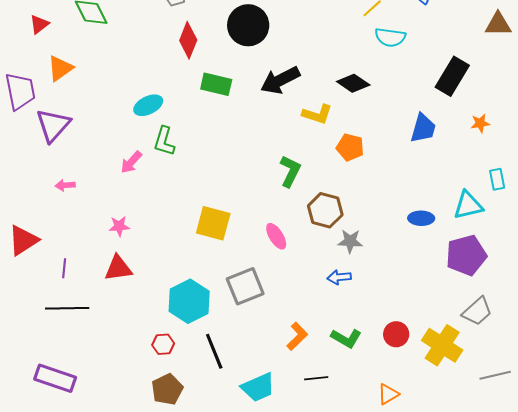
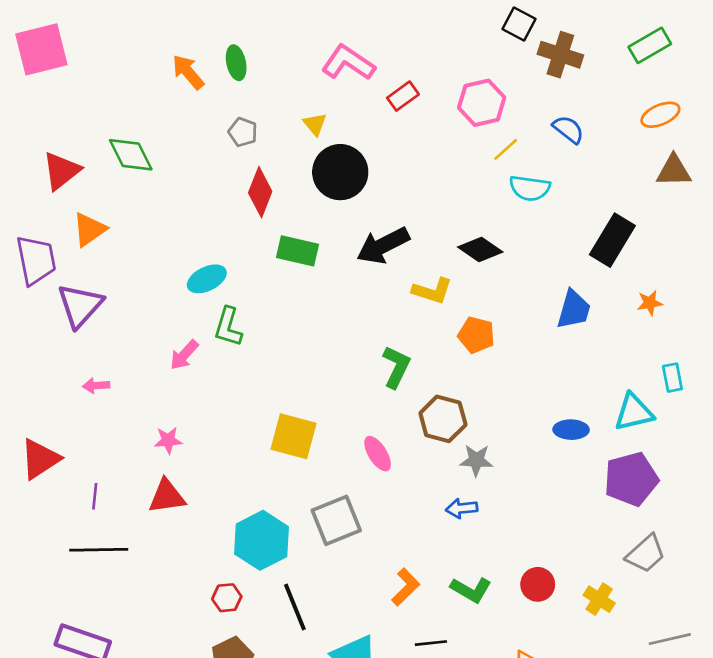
red triangle: (39, 24) -> (61, 171), size x1.5
yellow cross: (442, 345) -> (599, 599), size x0.6

